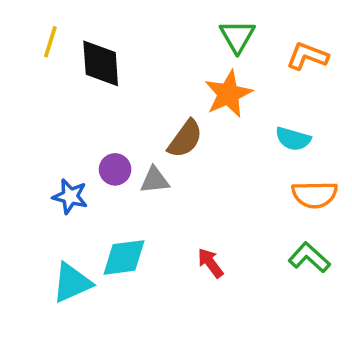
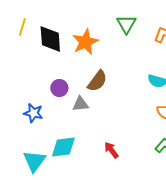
orange star: (228, 94) -> (85, 42), moved
purple circle: (115, 169) -> (59, 88), moved
cyan triangle: (72, 283) -> (34, 161), turned -30

